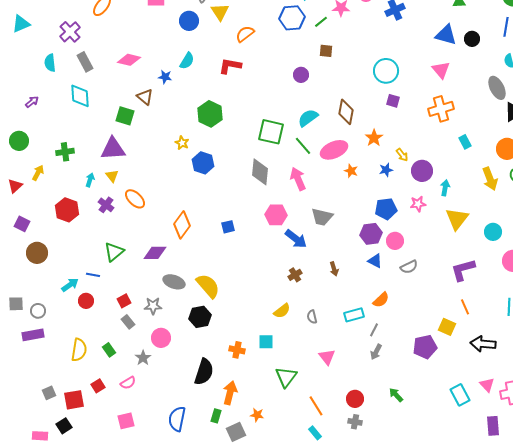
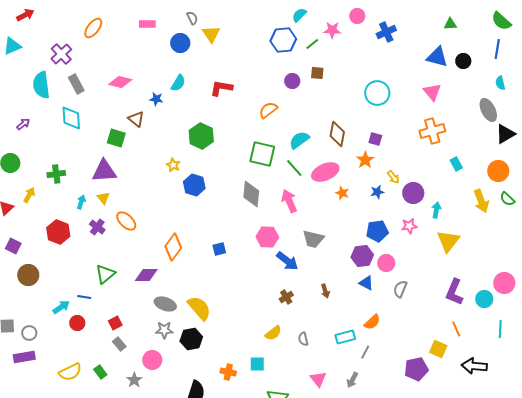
orange semicircle: (245, 34) -> (268, 110), moved
cyan semicircle: (50, 63) -> (41, 85), size x1.5
purple circle: (301, 75) -> (292, 81), moved
purple square: (393, 101) -> (375, 139), moved
cyan circle: (493, 232) -> (484, 299), moved
gray semicircle: (409, 267) -> (400, 289), turned 138
purple L-shape: (463, 270) -> (454, 292), turned -52
gray star: (153, 306) -> (164, 330), moved
yellow semicircle: (79, 350) -> (70, 372), turned 55
gray arrow: (376, 352) -> (352, 380), moved

